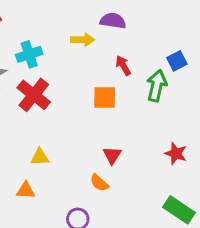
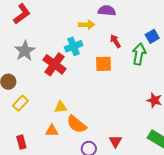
cyan cross: (29, 54) -> (74, 46), moved
red triangle: (112, 155) -> (115, 141), moved
orange semicircle: (99, 183) -> (77, 124), moved, size x1.5

